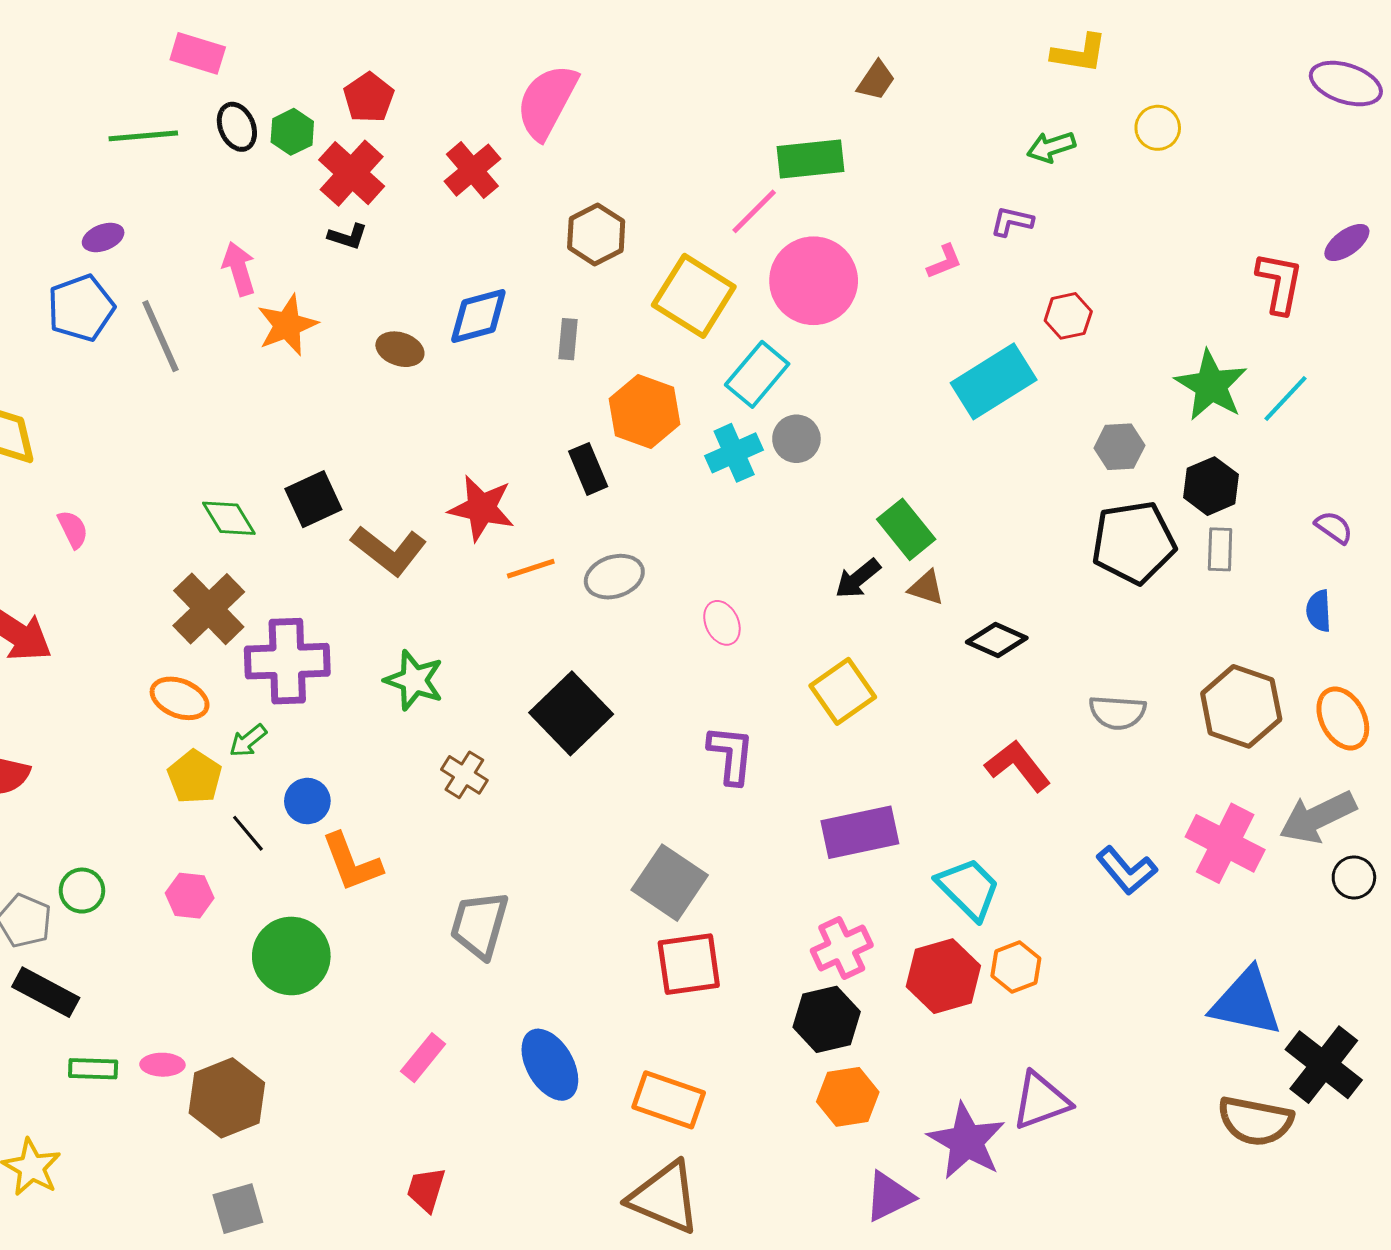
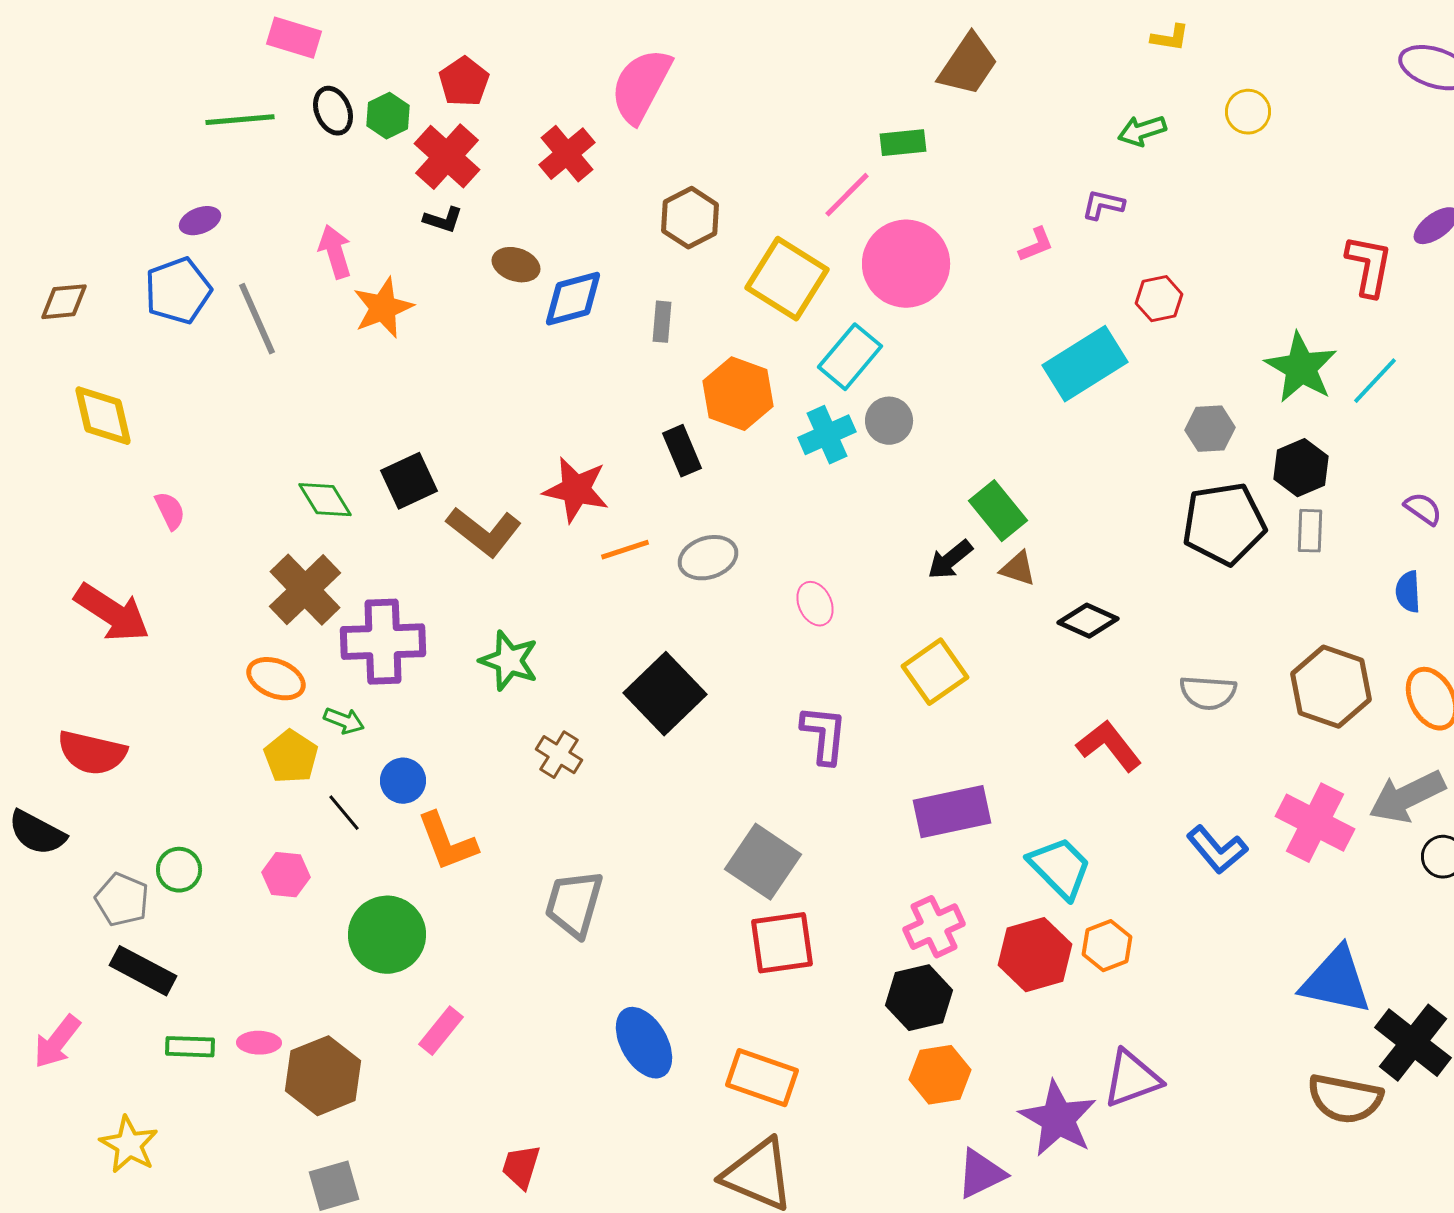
yellow L-shape: (1079, 53) -> (1170, 38), size x0.7
brown trapezoid: (876, 81) -> (968, 65), size x1.6
green rectangle: (811, 159) -> (903, 143), size x0.7
brown ellipse: (400, 349) -> (516, 265), moved
green arrow: (248, 741) -> (344, 721), turned -120
pink rectangle: (423, 1058) -> (441, 1031), moved

